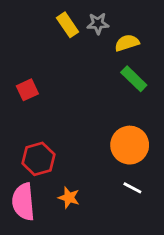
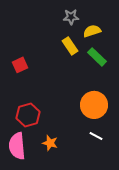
yellow rectangle: (67, 25) -> (70, 46), moved

